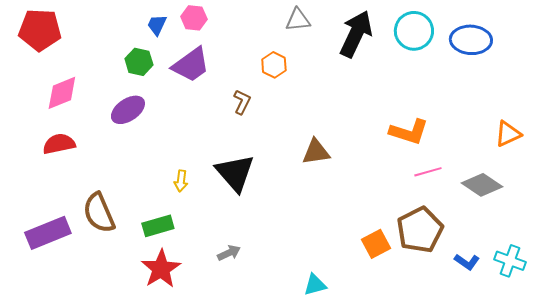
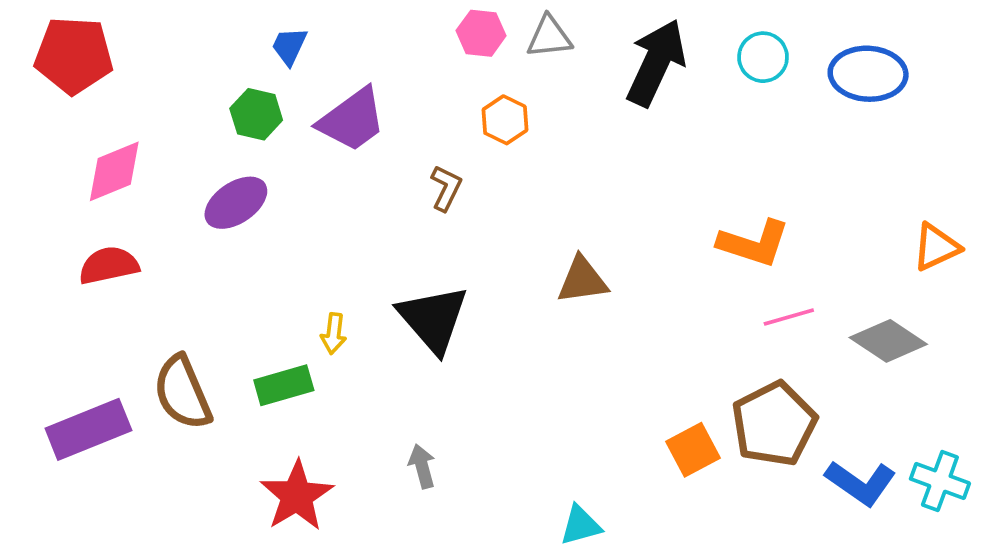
pink hexagon: (194, 18) -> (481, 33), moved
cyan circle: (414, 31) -> (763, 57), size x0.7
green rectangle: (158, 226) -> (284, 385), moved
gray arrow: (229, 253) -> (422, 466), turned -80
blue L-shape: (467, 262) -> (861, 483), size x1.5

